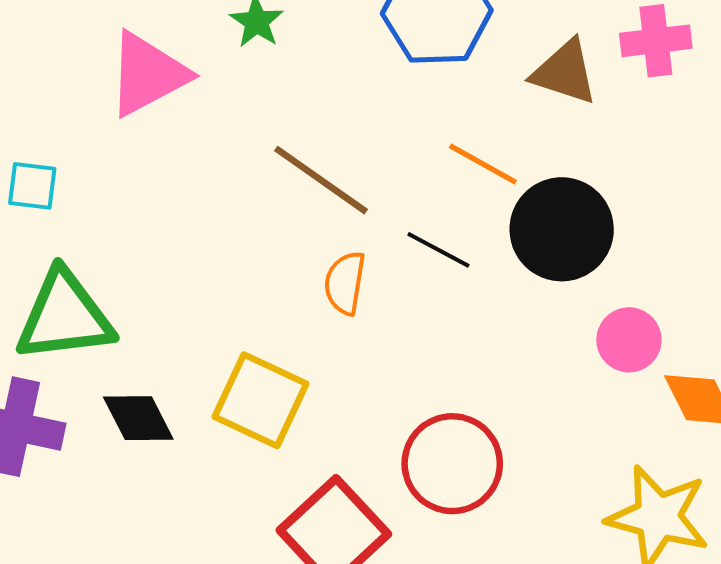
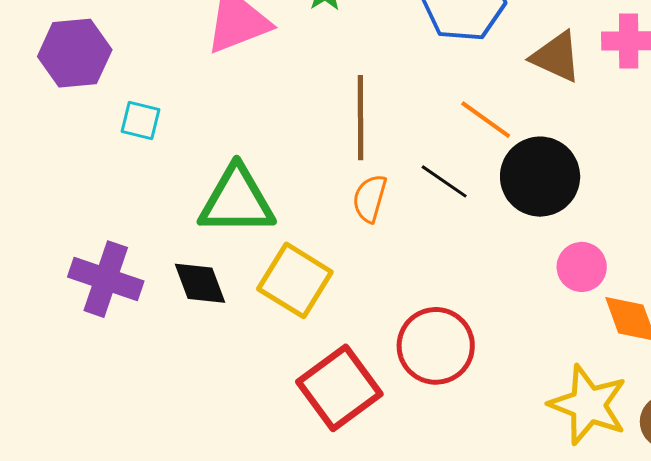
brown line: (321, 180) -> (361, 118), turned 48
cyan square: (32, 186) -> (140, 121), moved
green triangle: (64, 316) -> (237, 201), moved

